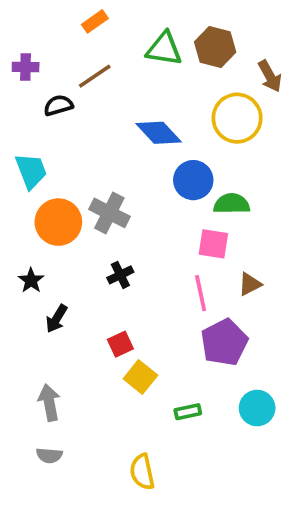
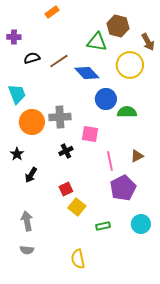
green triangle: (164, 49) -> (97, 42), moved
brown line: (95, 76) -> (59, 61), moved
gray cross: (109, 213) -> (60, 117), turned -30
pink square: (213, 244) -> (90, 134), moved

